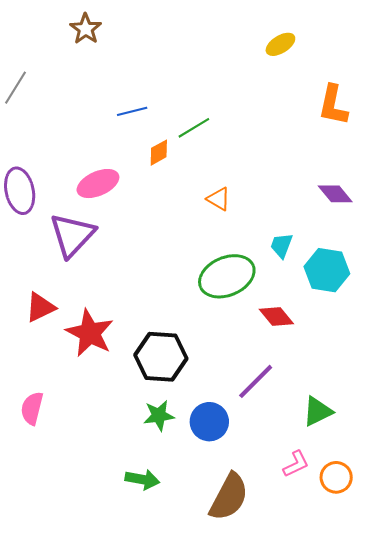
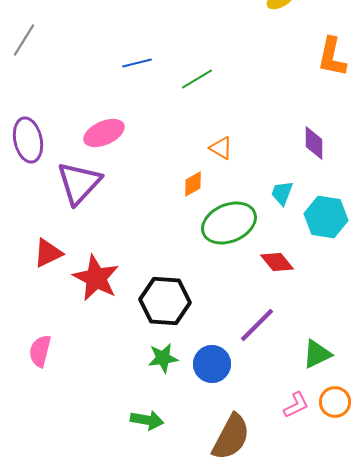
orange diamond: (159, 153) -> (193, 184), moved
purple diamond: (335, 194) -> (314, 143), moved, turned 40
orange circle: (336, 477) -> (335, 402), moved

